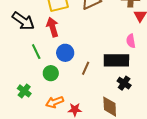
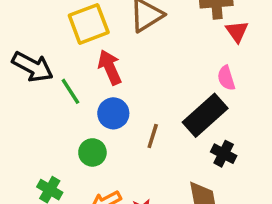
red arrow: (52, 27) -> (110, 67), moved
green line: (36, 52) -> (70, 91), moved
black rectangle: (116, 60) -> (205, 115), turned -35

